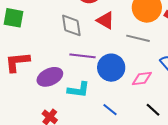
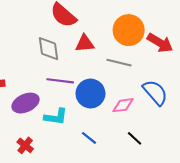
red triangle: (105, 20) -> (85, 43), turned -36

